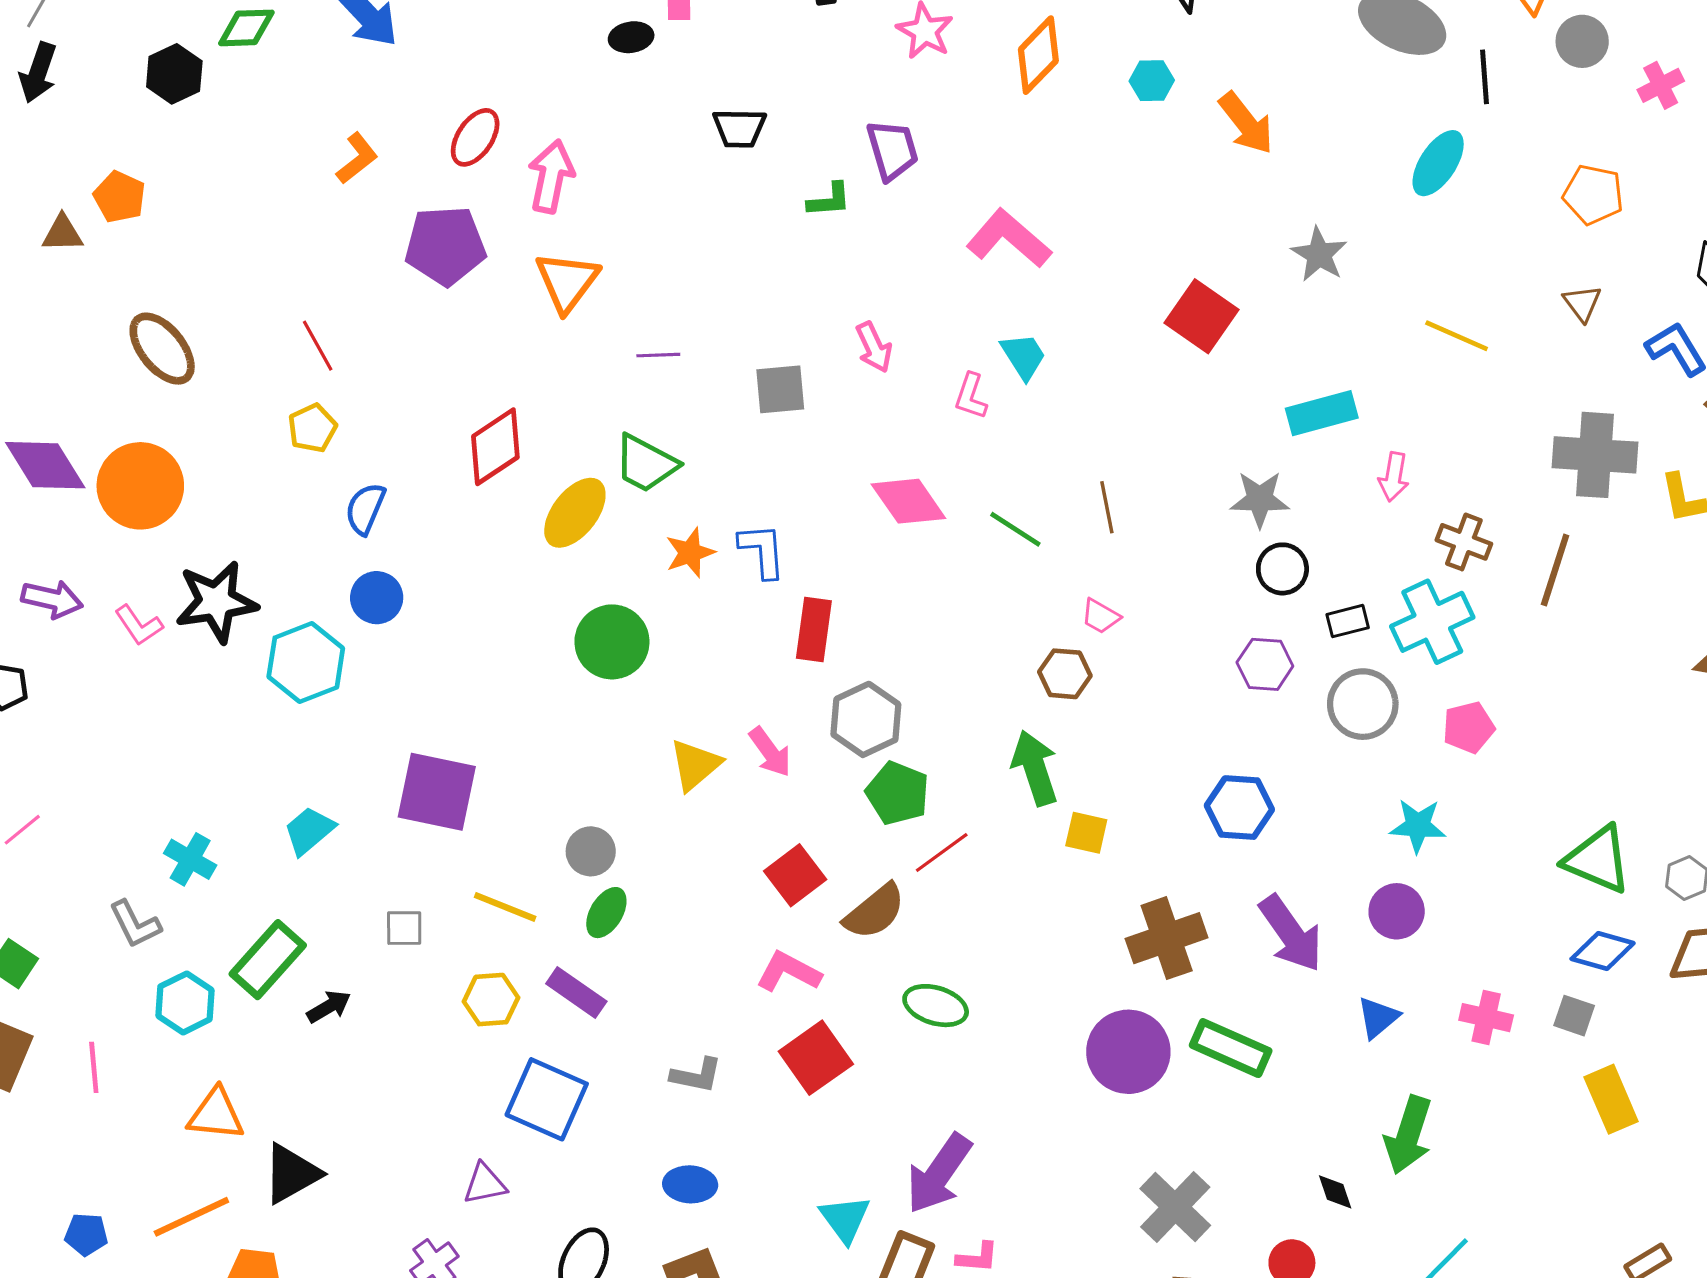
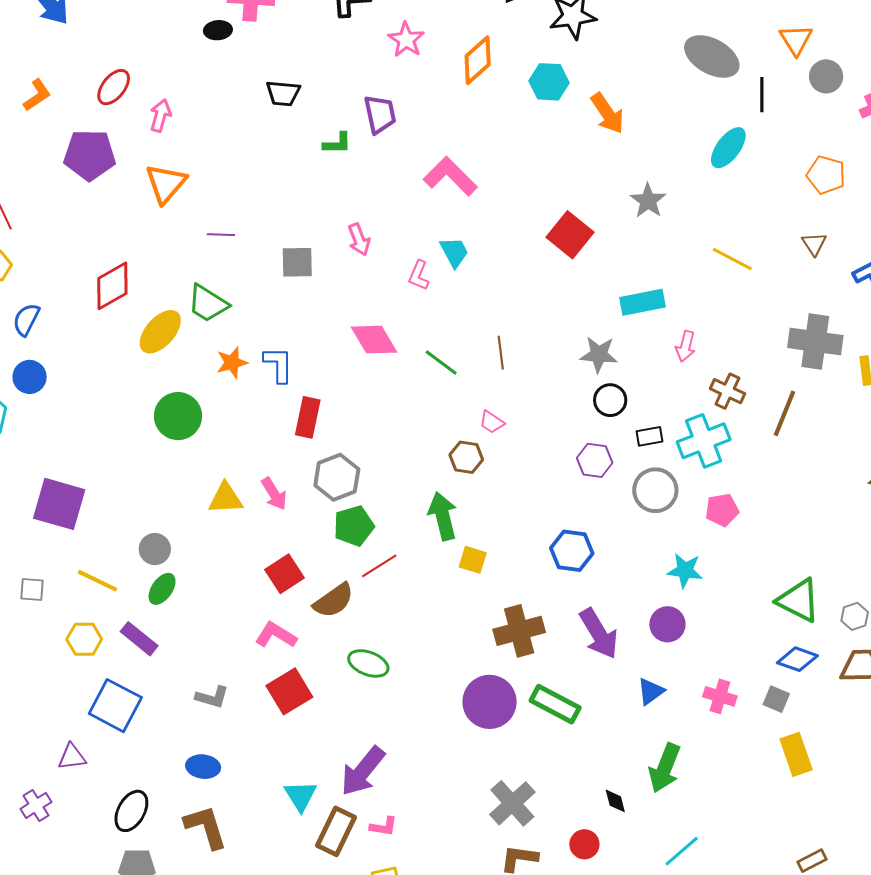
cyan hexagon: (1152, 81) -> (549, 82), size x1.4
pink arrow: (551, 176) -> (160, 116), size x0.7
yellow triangle: (695, 765) -> (226, 498), turned 33
green pentagon: (898, 793) -> (354, 526), turned 30

